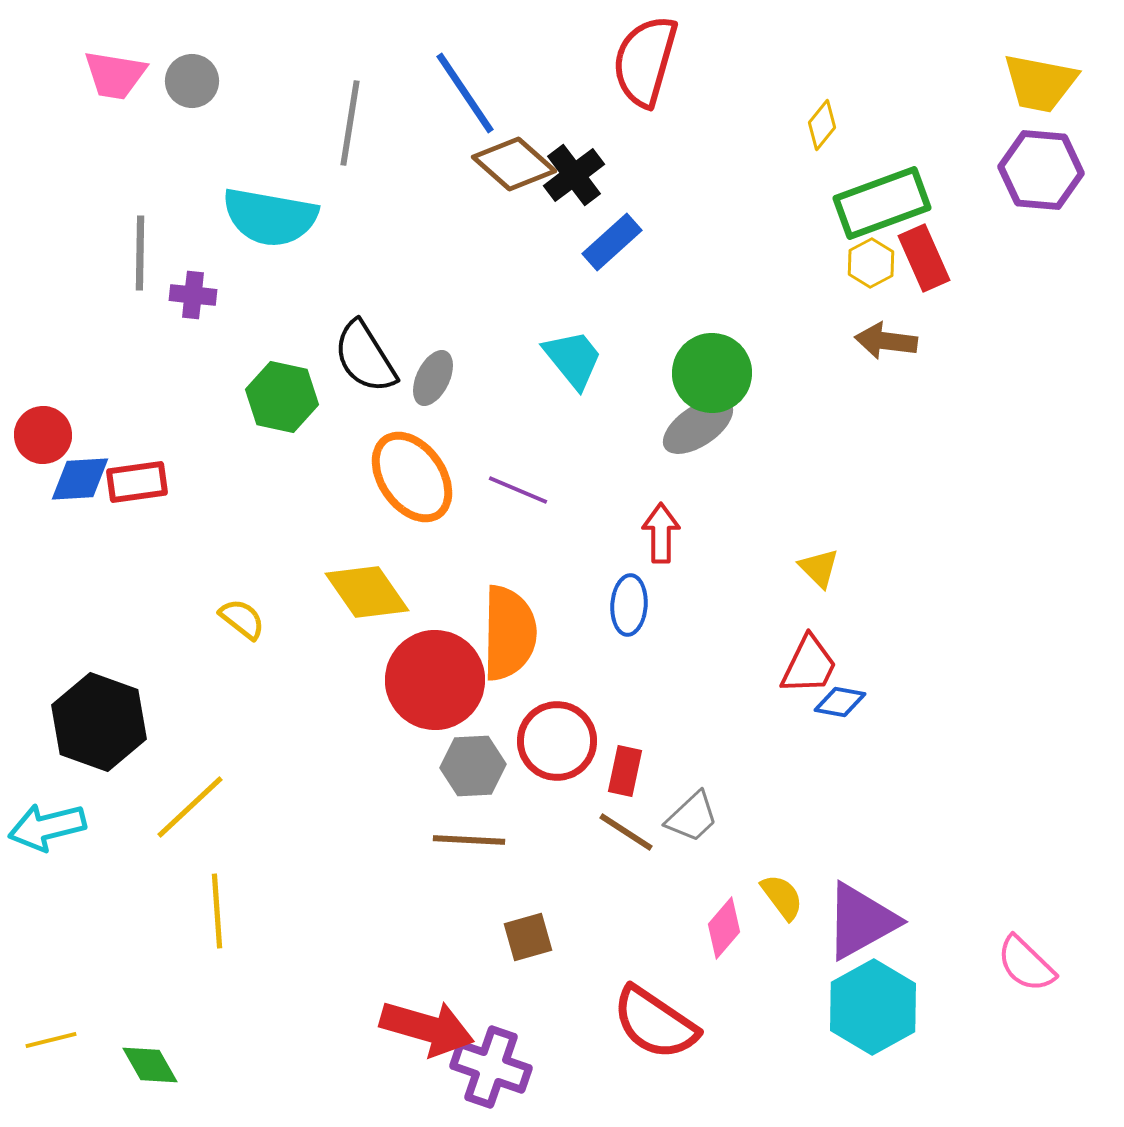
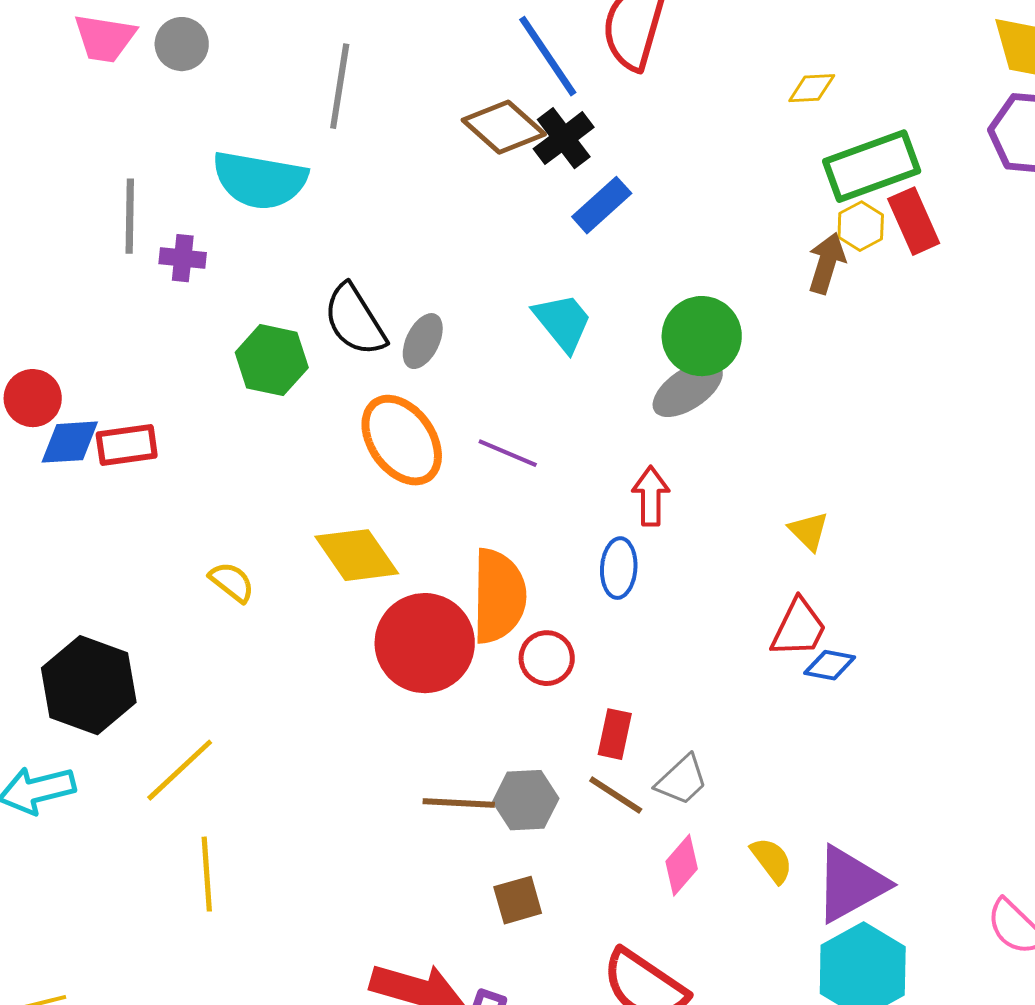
blue line: (465, 93) -> (548, 56), moved
yellow diamond: (822, 125) -> (812, 88), turned 48
brown arrow: (886, 341) -> (827, 263), moved, turned 100
red circle: (557, 741) -> (547, 658), moved, size x0.7
gray hexagon: (473, 766) -> (526, 800), moved
pink diamond: (724, 928) -> (682, 865), moved

